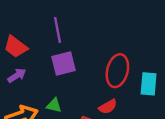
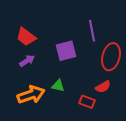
purple line: (58, 30) -> (92, 31), moved

